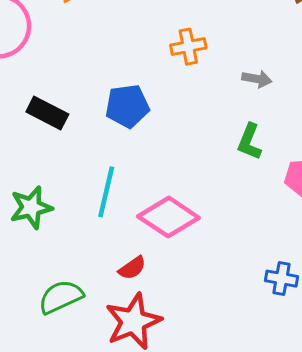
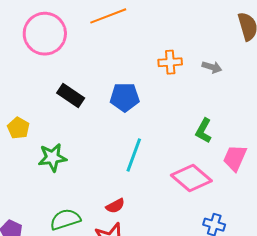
gray arrow: (257, 79) -> (212, 67), moved
cyan line: (106, 192) -> (134, 155), moved
pink diamond: (168, 217) -> (191, 178), moved

